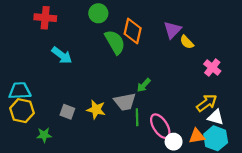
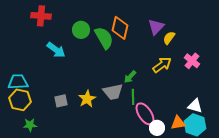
green circle: (98, 13) -> (81, 30), moved
yellow semicircle: (187, 42) -> (169, 38), turned 80
yellow arrow: (207, 103) -> (162, 65), moved
yellow star: (96, 110) -> (87, 99), turned 30
gray square: (67, 112) -> (61, 101), turned -32
green line: (137, 117) -> (133, 97), moved
green star: (44, 135) -> (30, 125), moved

